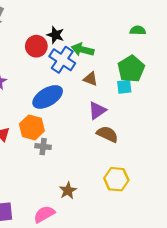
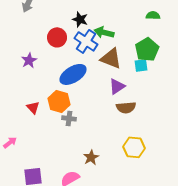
red circle: (36, 46) -> (57, 37), moved
brown triangle: (90, 79) -> (111, 58), size x1.6
brown semicircle: (107, 134) -> (126, 107), turned 150

